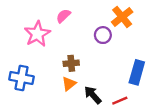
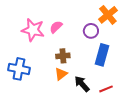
pink semicircle: (63, 16) -> (56, 27), moved
pink star: (37, 34) -> (33, 30), turned -30
blue rectangle: (137, 72) -> (102, 55), moved

